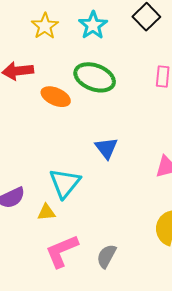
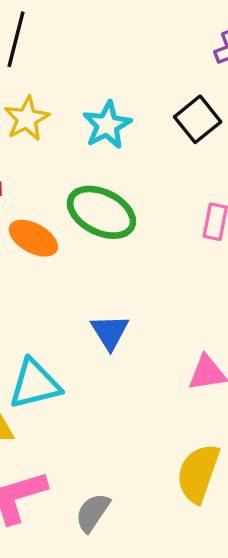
cyan triangle: (65, 183) -> (35, 384), turned 32

